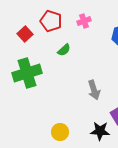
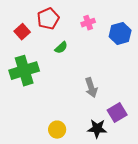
red pentagon: (51, 21) -> (48, 19), turned 30
pink cross: (84, 21) -> (88, 23), moved

